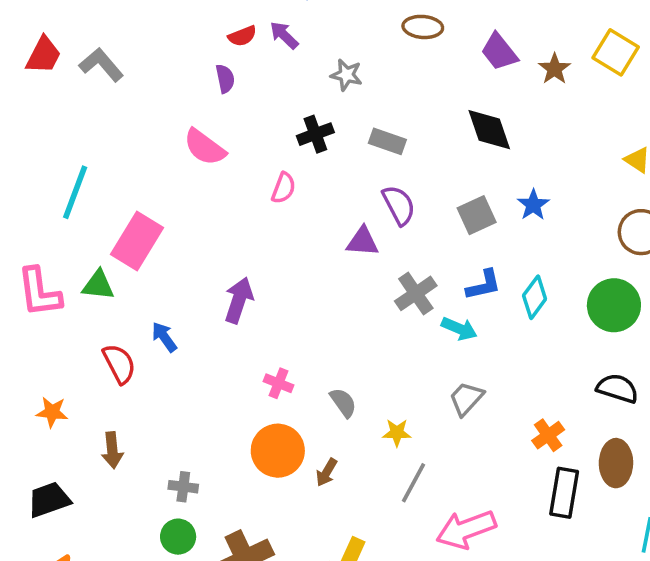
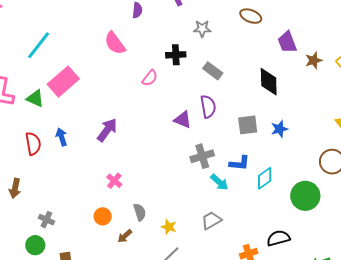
gray star: (346, 75) -> (202, 29), turned -30
black semicircle: (617, 388) -> (278, 238), moved, turned -50
gray semicircle: (343, 403) -> (140, 212), moved
orange circle: (278, 451) -> (103, 216), size x0.6

